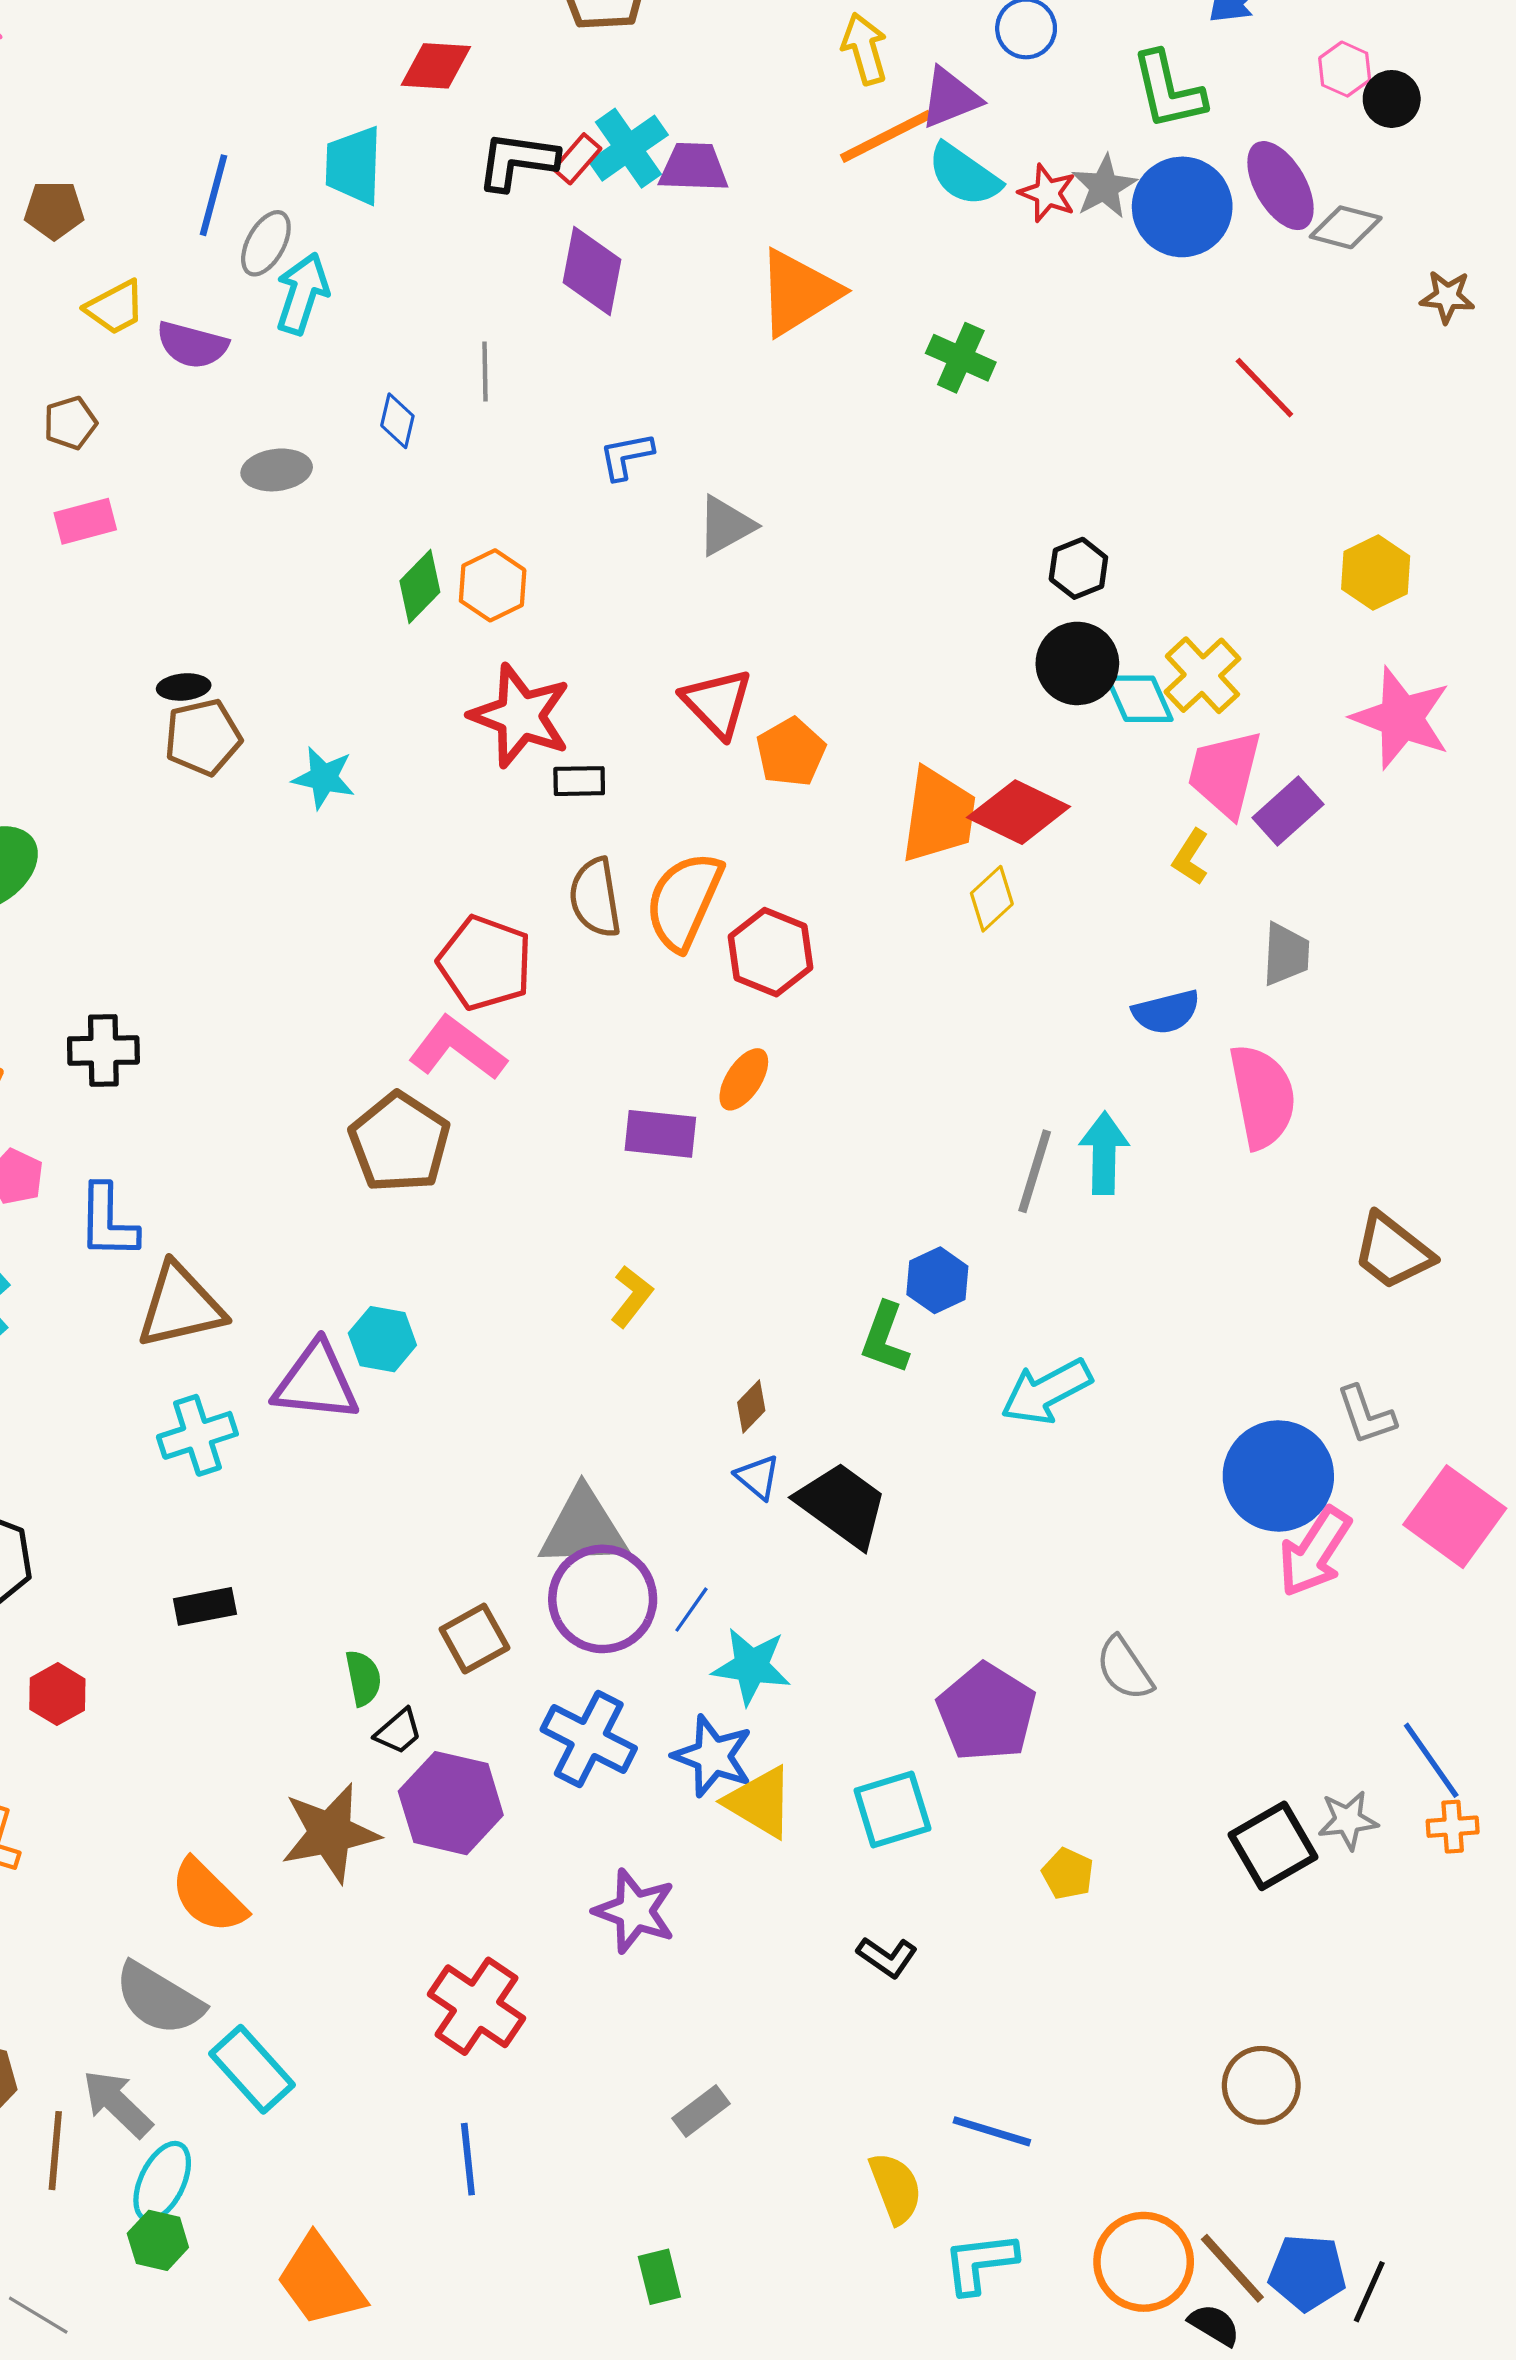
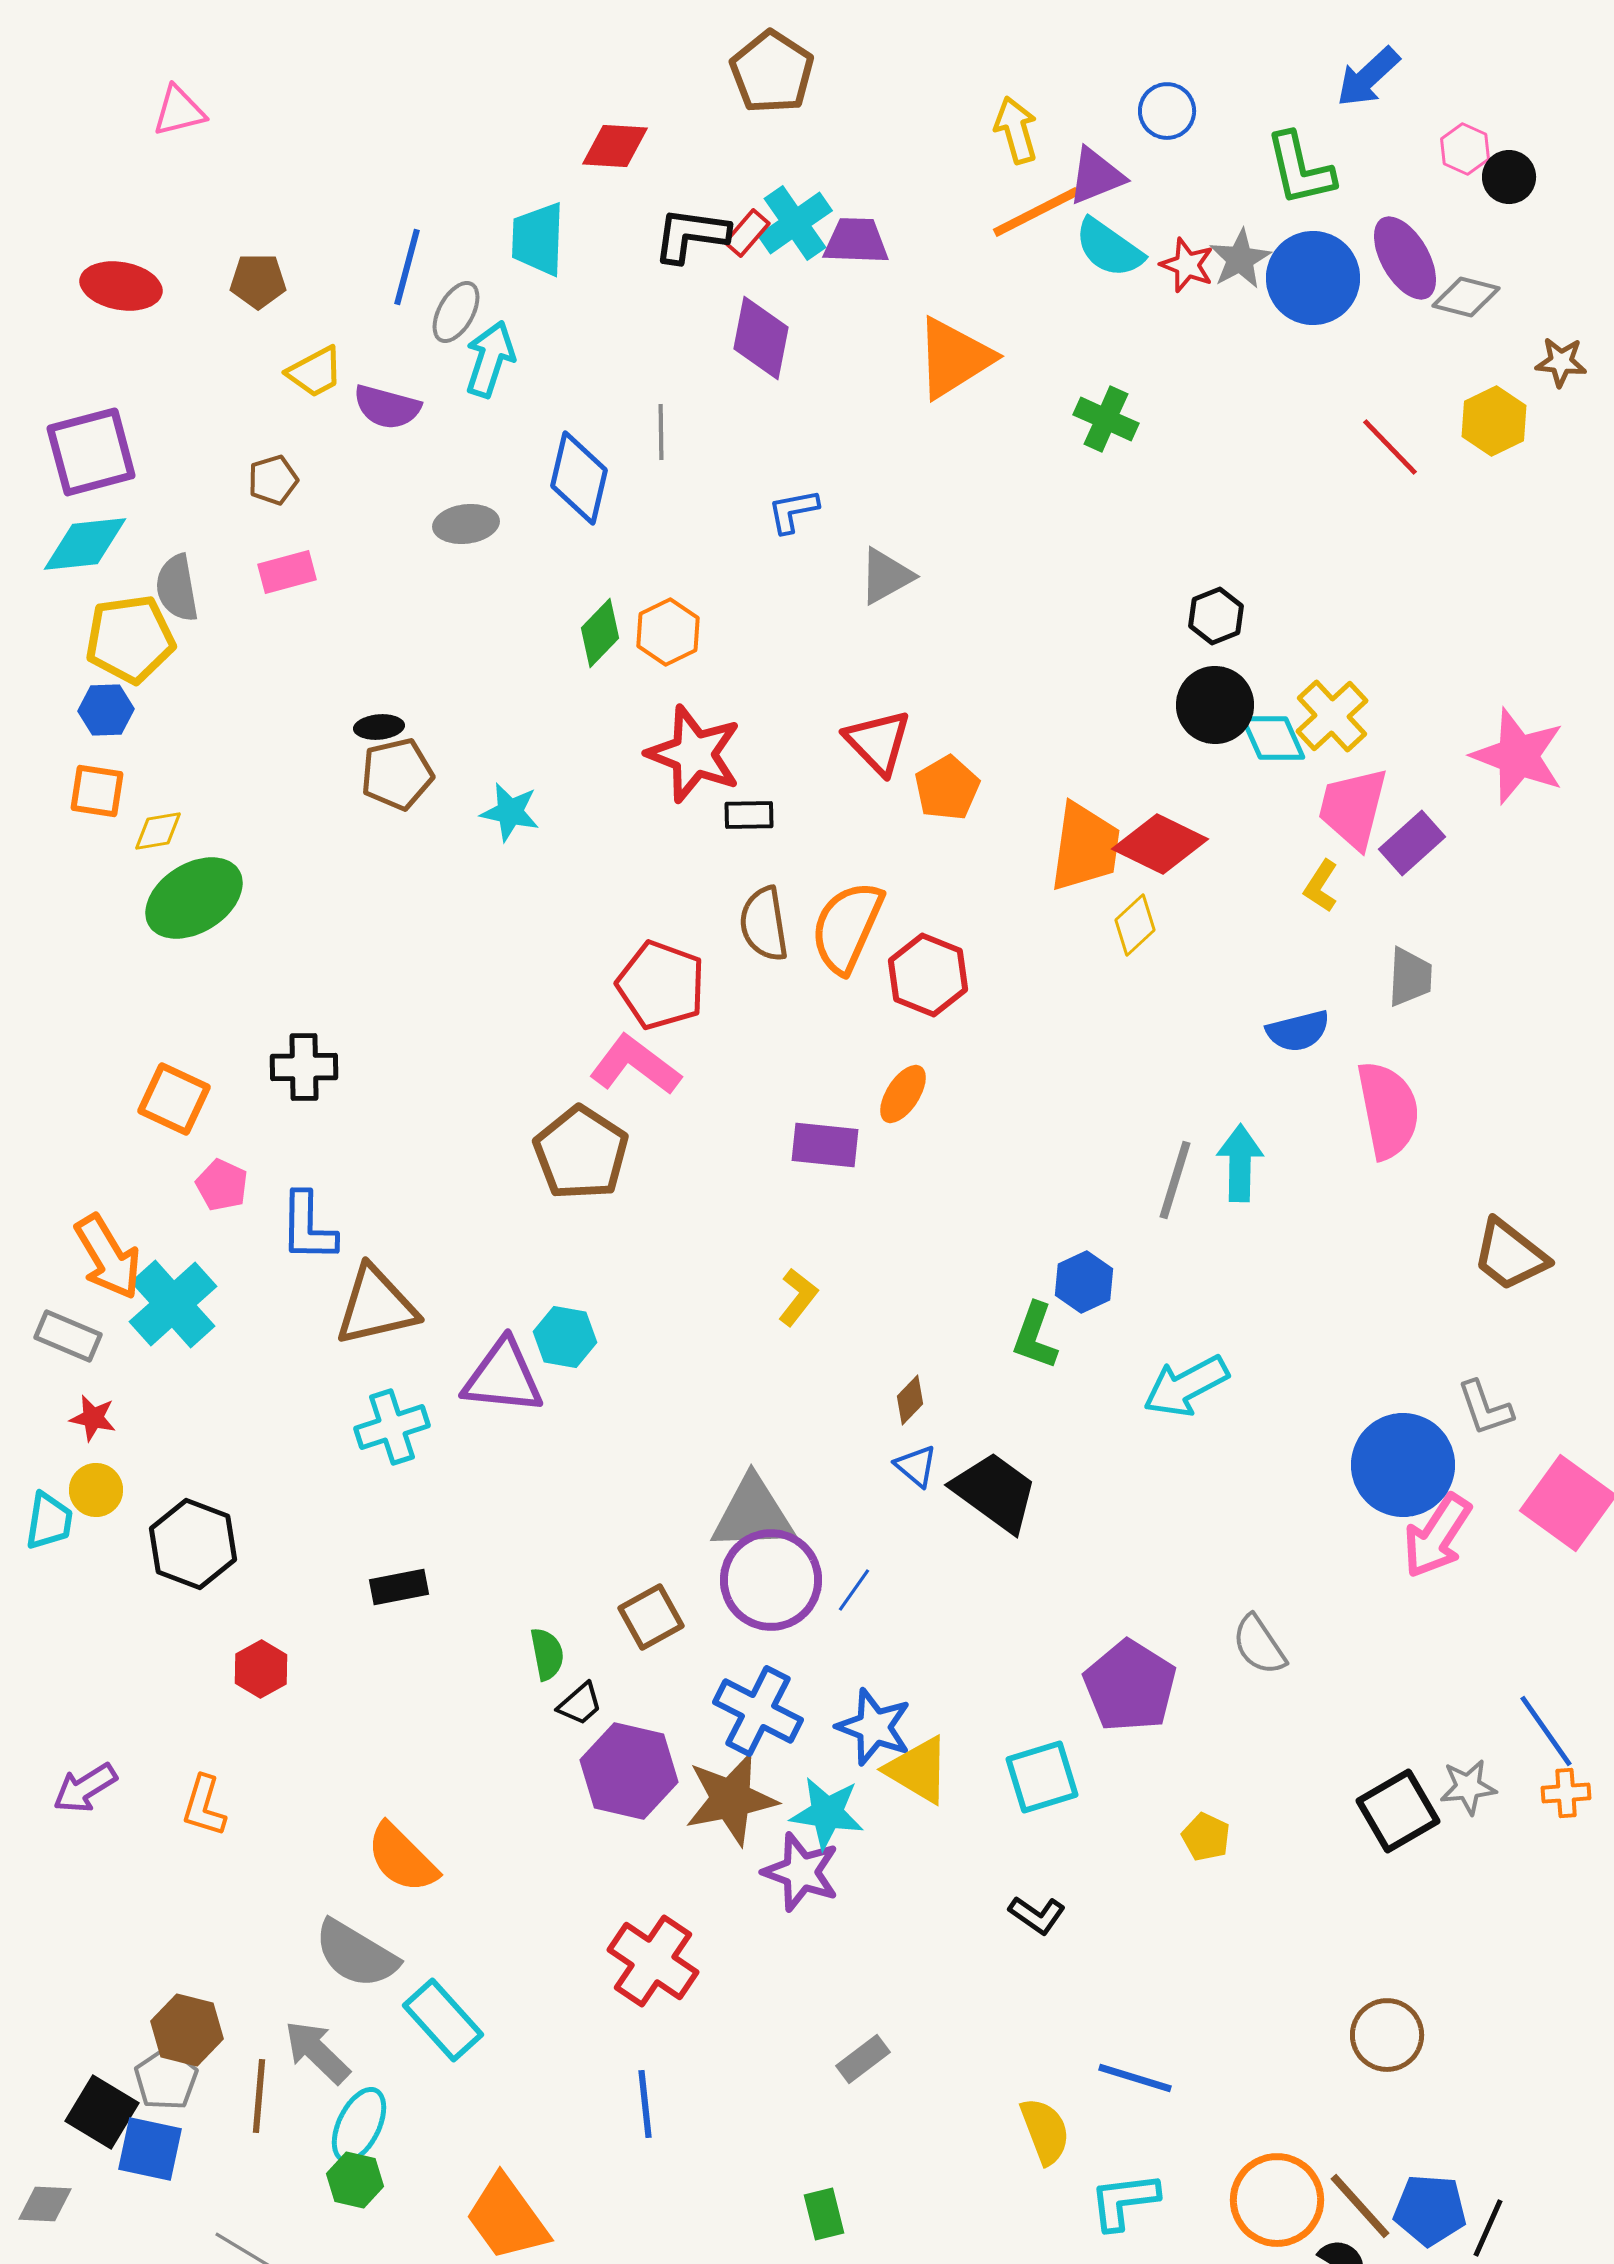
blue diamond: (397, 421) -> (579, 478), size x1.8
yellow hexagon: (1376, 573) -> (1494, 421), moved
cyan star: (751, 1666) -> (827, 1813), moved
brown star: (330, 1833) -> (731, 1799), moved

